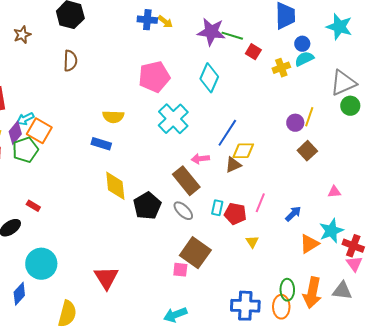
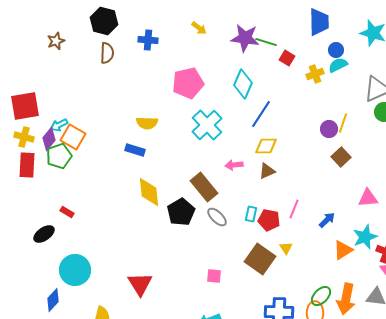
blue cross: (147, 20) -> (148, 40), moved
brown semicircle: (70, 61) -> (107, 53), moved
blue line: (227, 133) -> (261, 114), moved
yellow diamond: (243, 151) -> (266, 146), moved
brown rectangle: (186, 181) -> (204, 187), moved
pink triangle: (334, 192) -> (368, 198), size x1.5
brown square: (195, 253) -> (260, 259), moved
green ellipse: (287, 290) -> (321, 296), turned 45

